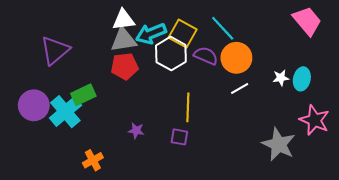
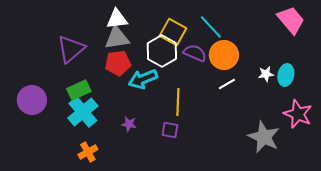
cyan arrow: (151, 34) -> (143, 79), moved
purple triangle: (55, 50) -> (71, 49), moved
cyan cross: (65, 112) -> (83, 112), moved

